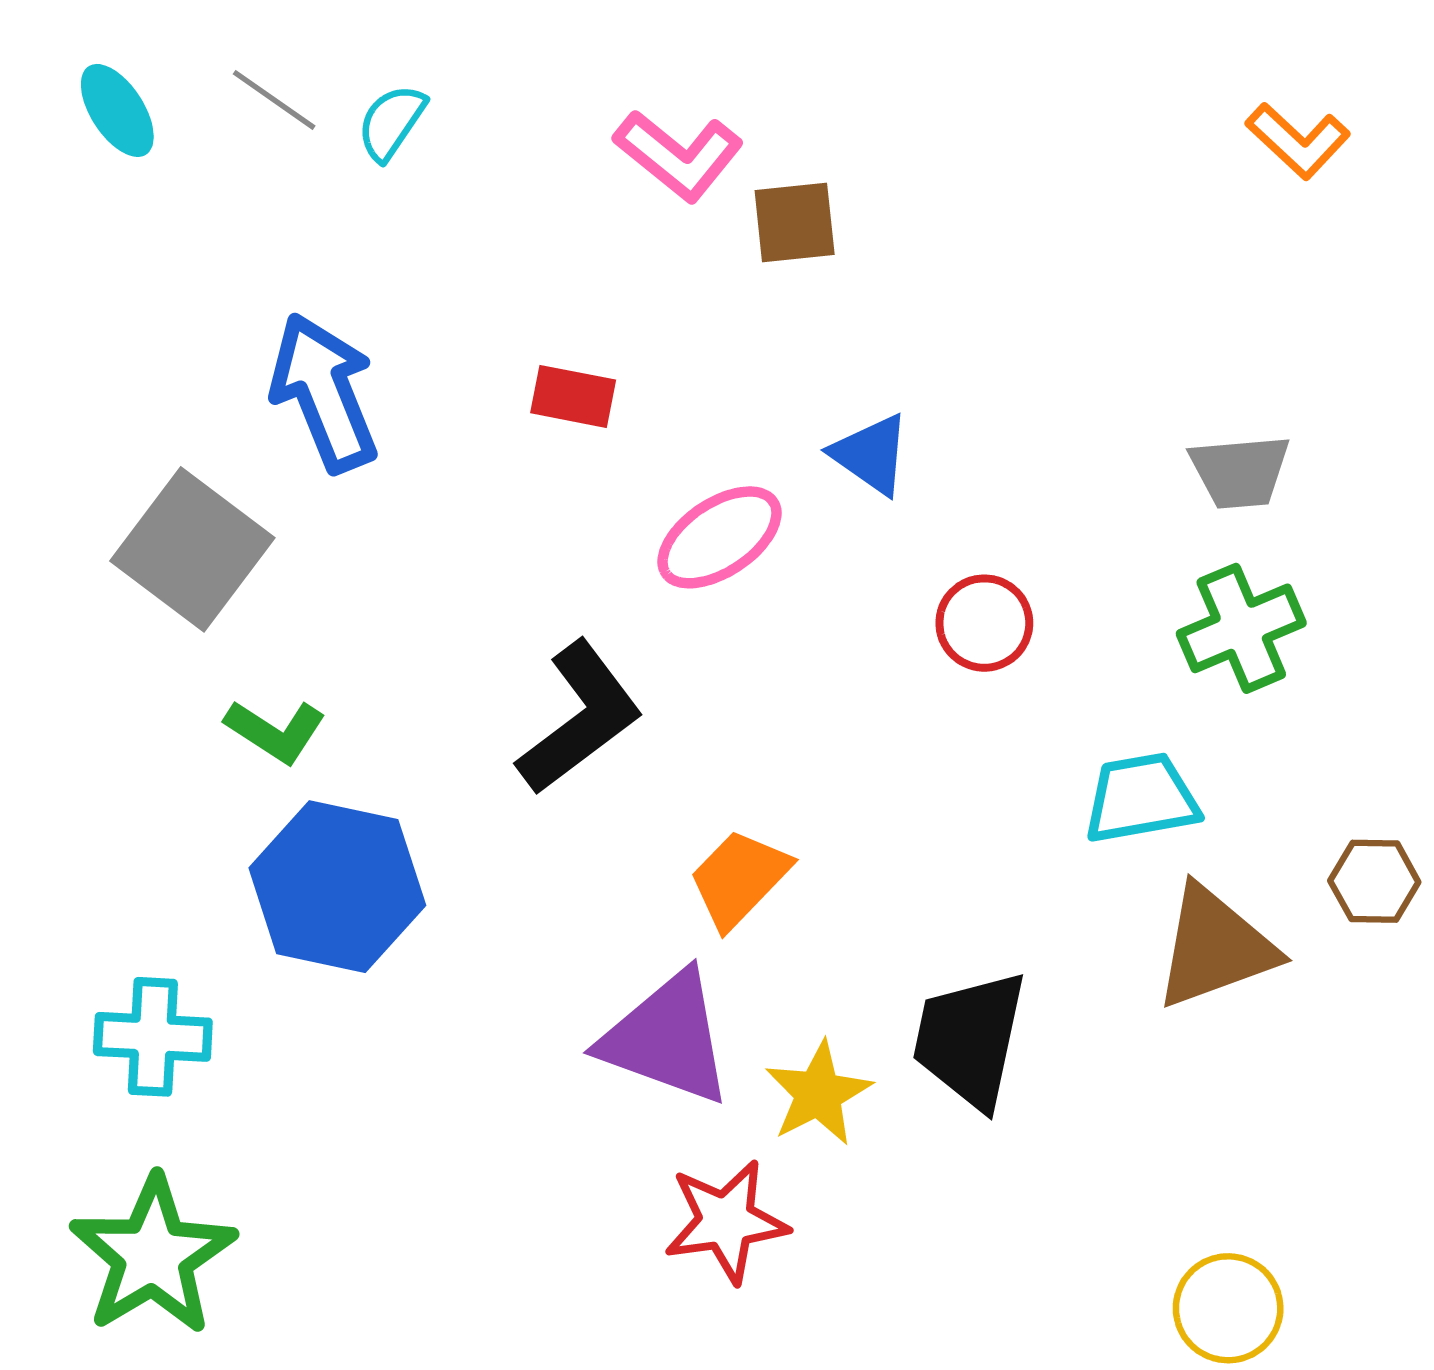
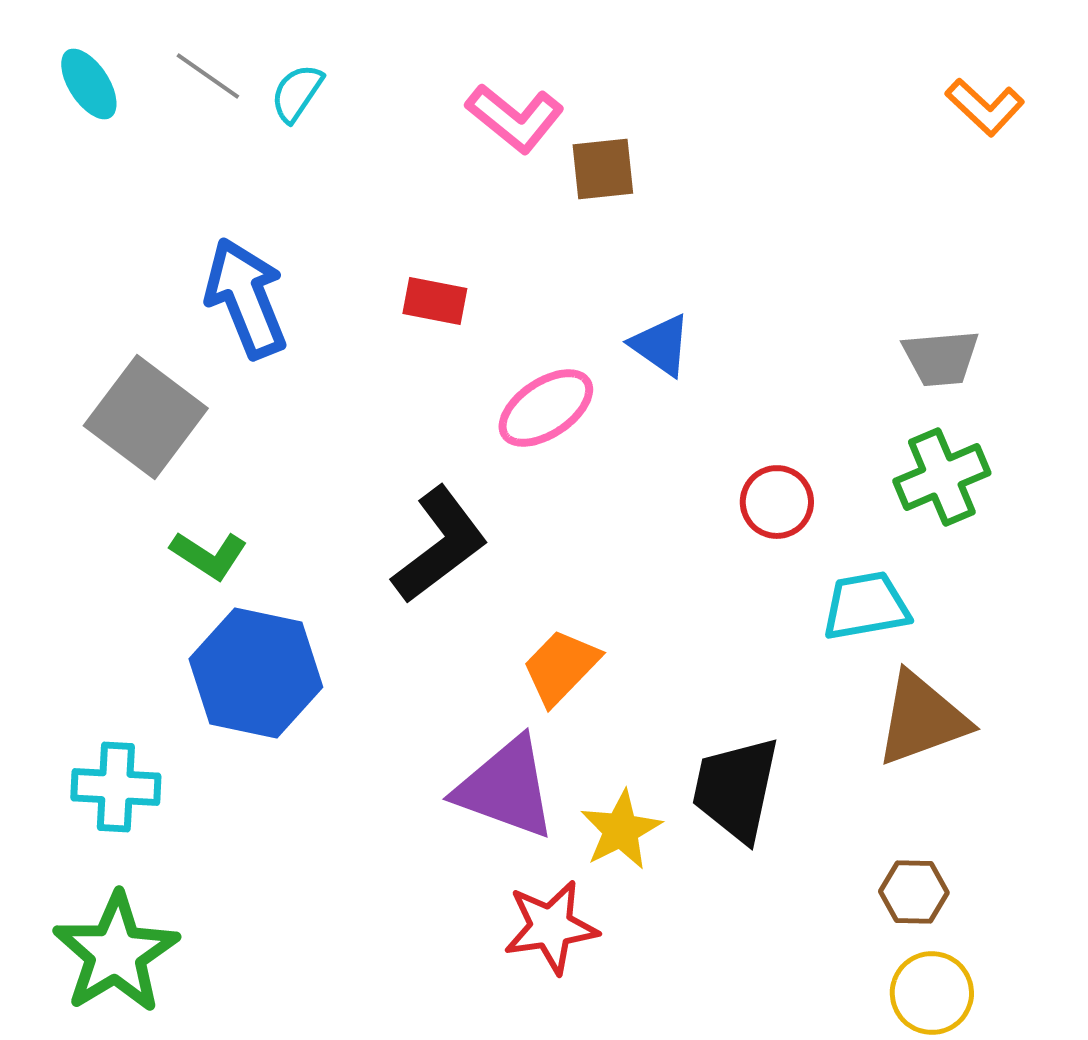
red circle: (984, 623) -> (777, 502), moved
brown hexagon: (1374, 881) -> (914, 892), moved

